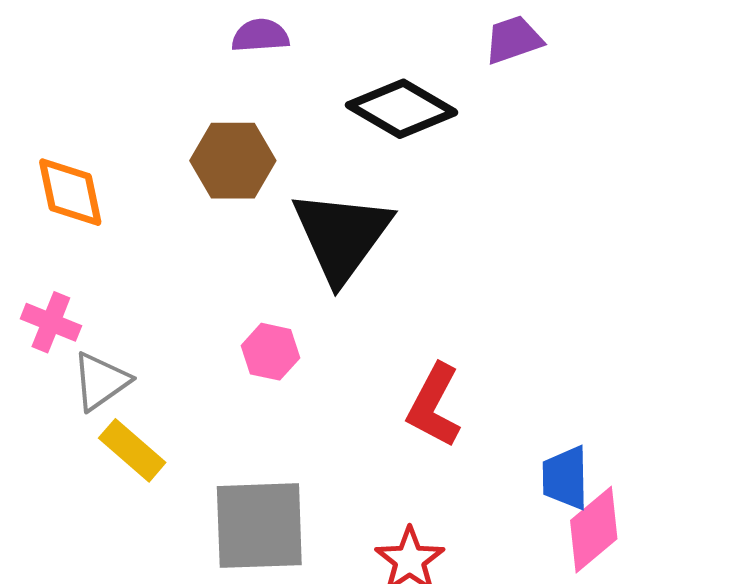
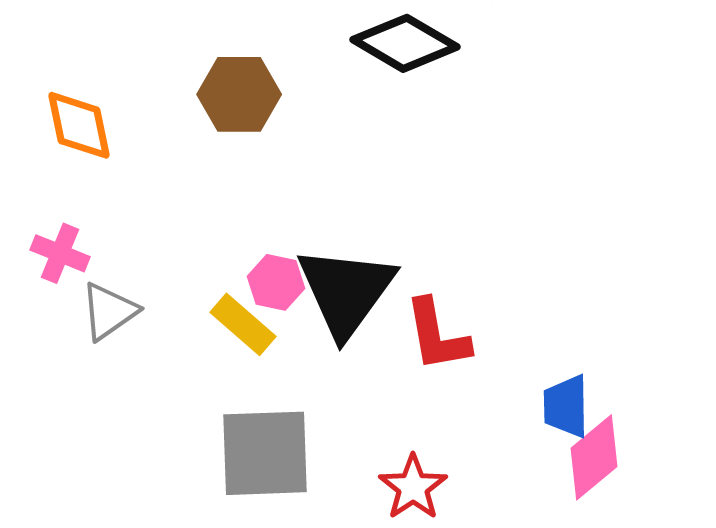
black triangle: (342, 236) -> (346, 291), moved
red L-shape: (434, 406) -> (437, 335), turned -38
yellow rectangle: (132, 450) -> (243, 324), moved

